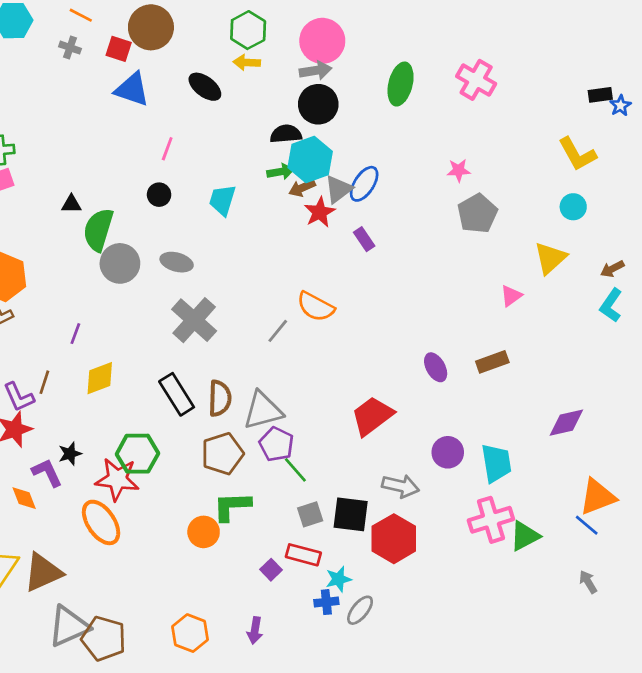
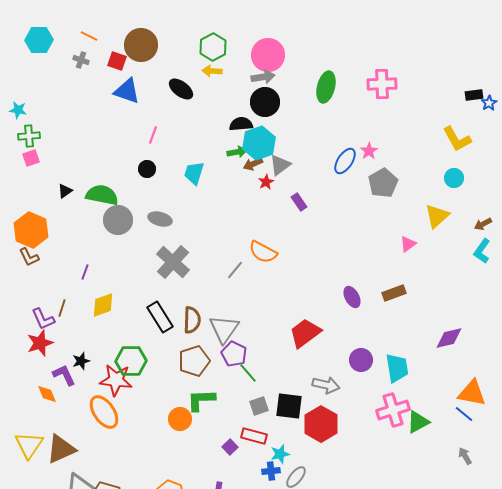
pink cross: (476, 80) -> (382, 84), turned -32
pink star: (459, 170) -> (369, 151), turned -30
blue ellipse: (364, 184) -> (345, 161), moved
black triangle: (71, 204) -> (65, 191), moved, turned -35
red star: (320, 212) -> (266, 182), size x0.7
green semicircle: (98, 230) -> (102, 195), turned 84
gray triangle: (263, 410) -> (224, 329), turned -40
orange triangle: (597, 497) -> (472, 393), turned 32

